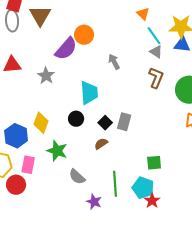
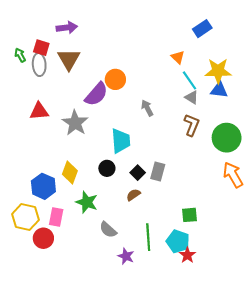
gray star: (46, 76) -> (75, 123), size x1.4

